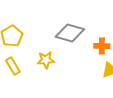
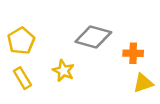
yellow star: (46, 60) -> (63, 71), turned 30

